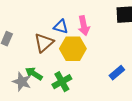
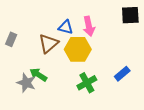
green cross: (62, 82) -> (87, 83), moved

